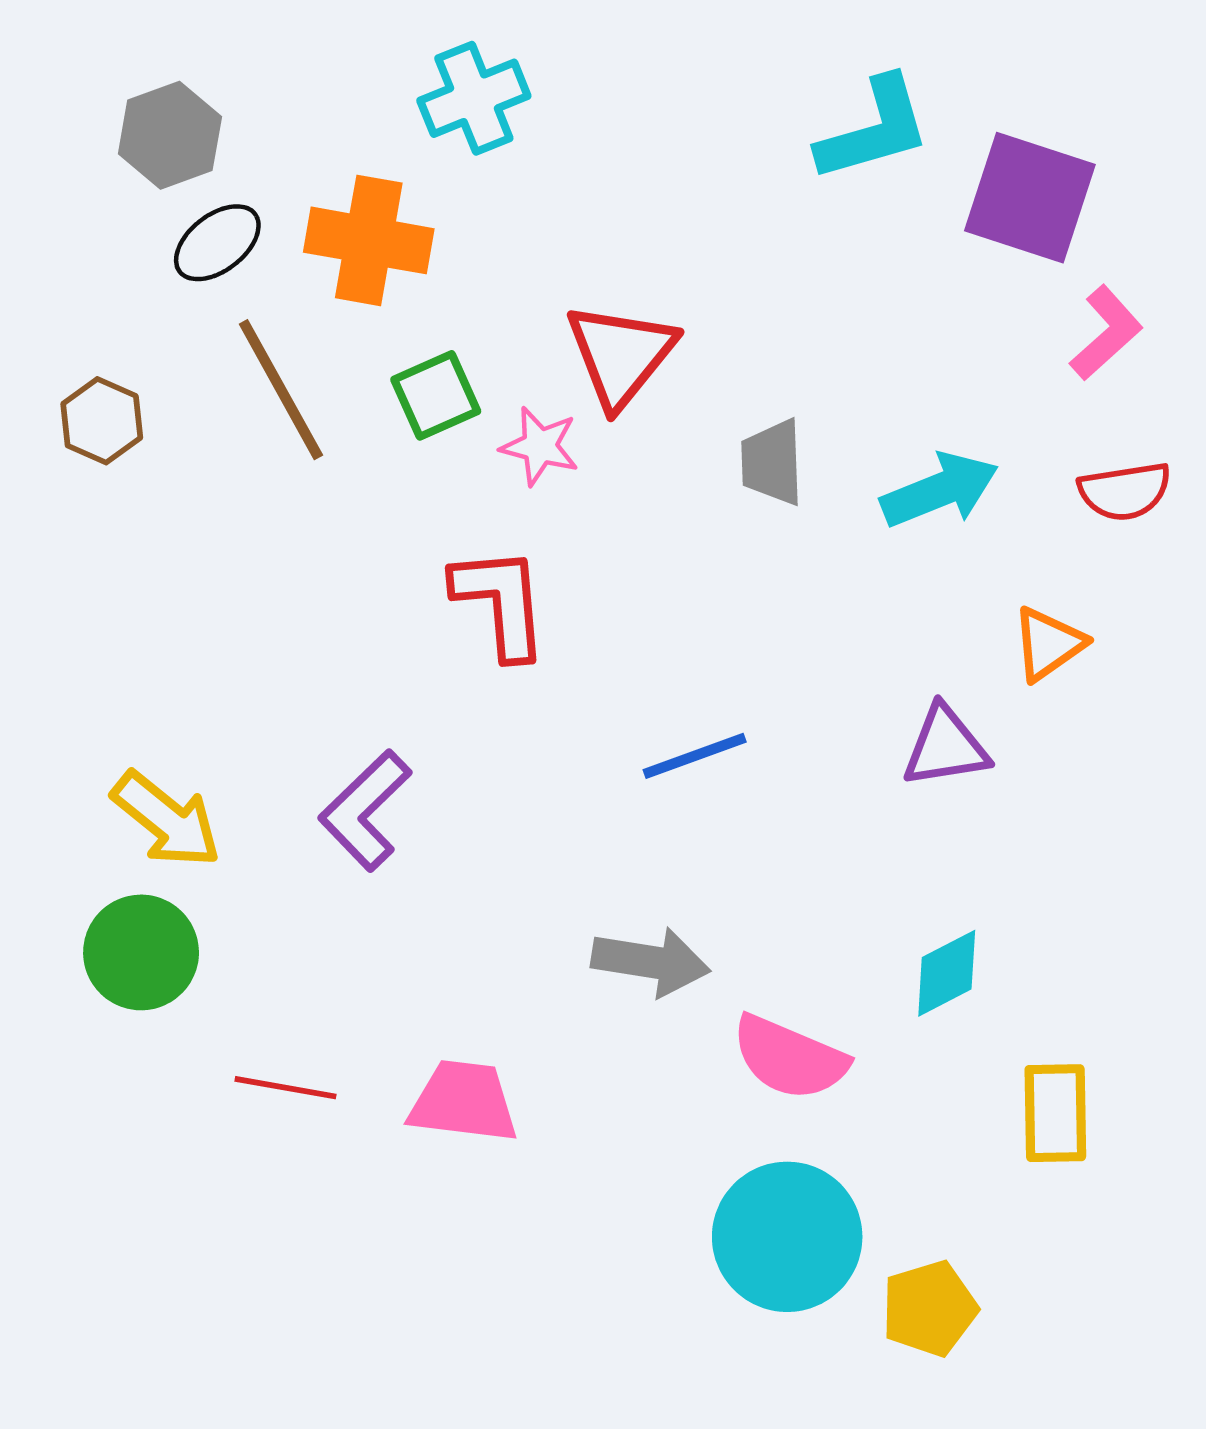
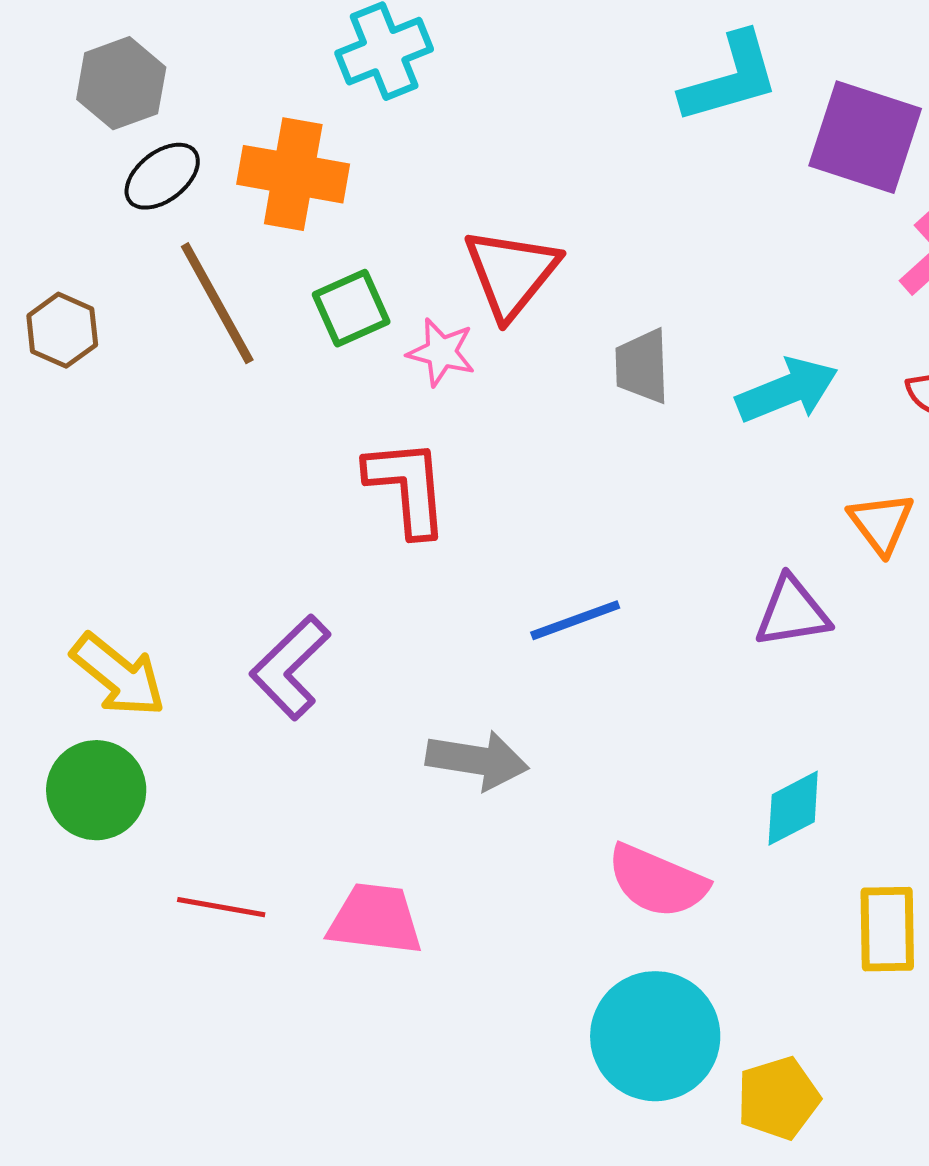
orange triangle: (1048, 644) -> (881, 523), turned -32
gray arrow: (651, 962) -> (477, 760), moved

